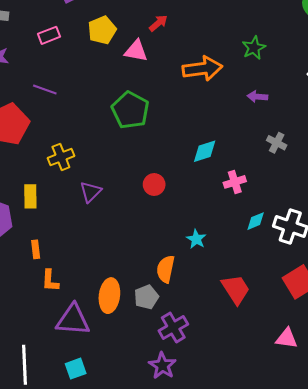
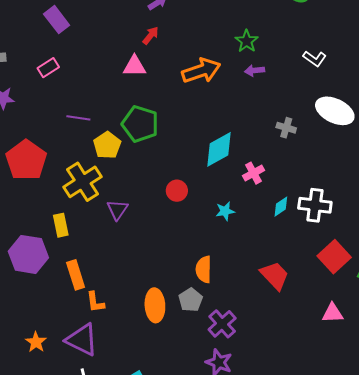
yellow pentagon: (102, 30) -> (107, 145), moved
purple line: (45, 90) -> (78, 118), moved
purple arrow: (257, 97) -> (255, 71), moved
cyan diamond: (205, 151) -> (219, 149), size x1.4
yellow cross: (61, 157) -> (83, 182), size x1.5
cyan star: (196, 239) -> (225, 211), moved, turned -30
orange rectangle: (36, 249) -> (76, 275), size x1.6
purple triangle: (73, 320) -> (82, 340), moved, turned 33

